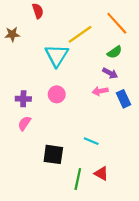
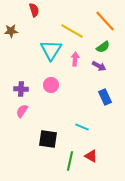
yellow line: (80, 34) -> (72, 31), turned 65
pink arrow: (100, 91) -> (75, 59), moved, turned 104
blue rectangle: (123, 99) -> (105, 97), moved

